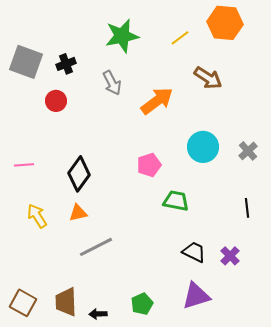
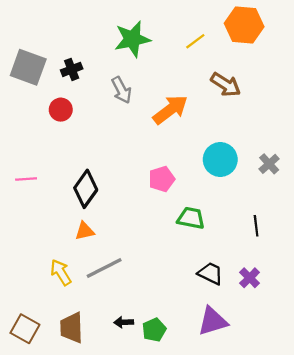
black line: (247, 208) -> (256, 226), moved
yellow arrow: (37, 216) -> (61, 272), moved
black arrow: (98, 314) -> (124, 322), moved

